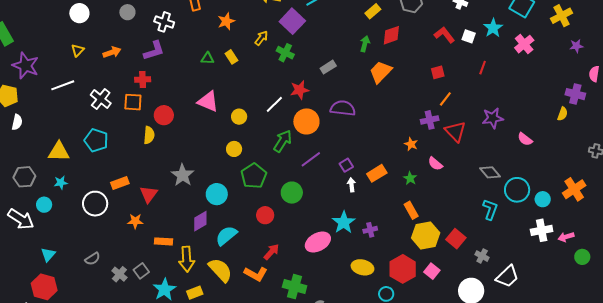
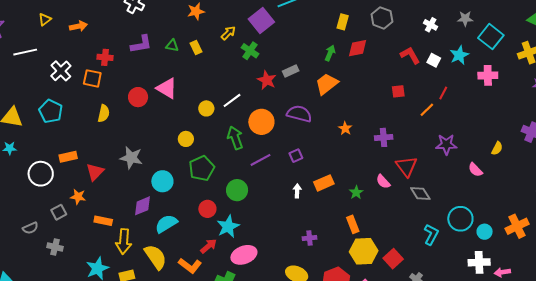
yellow rectangle: (373, 11) -> (343, 22), turned -42
pink cross: (524, 44) -> (488, 75), turned 30
purple L-shape: (154, 51) -> (141, 44), moved
orange trapezoid: (381, 72) -> (327, 84), moved
red star: (300, 90) -> (267, 80), moved, turned 30
orange line: (445, 99) -> (427, 110), moved
yellow semicircle: (562, 114) -> (497, 148), moved
red circle: (164, 115) -> (138, 97), moved
yellow circle: (239, 117) -> (206, 108), moved
red triangle: (455, 131) -> (406, 166), moved
green arrow: (283, 141) -> (235, 138), turned -60
orange star: (411, 144) -> (345, 128), moved
purple square: (346, 165) -> (296, 156), moved
gray diamond: (490, 172) -> (420, 194), moved
gray star: (183, 175) -> (131, 158), turned -30
cyan star: (344, 222) -> (228, 227), moved
pink ellipse: (318, 242) -> (244, 255), moved
gray square: (141, 271) -> (59, 212), moved
gray cross: (119, 274) -> (55, 247), turned -35

